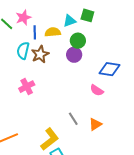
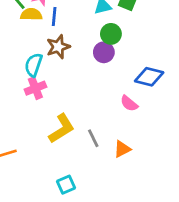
yellow semicircle: (53, 32) -> (31, 14), moved
cyan semicircle: (23, 51) -> (33, 65), moved
yellow L-shape: (50, 139) -> (62, 129), moved

